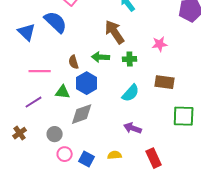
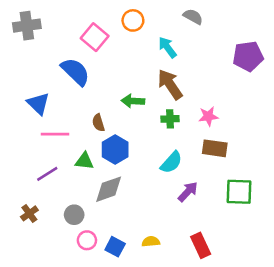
blue triangle: (27, 32) -> (38, 104), moved
brown arrow: (115, 32) -> (170, 84), moved
pink star: (160, 44) -> (208, 116), moved
green arrow: (101, 57) -> (133, 101), moved
purple arrow: (133, 128) -> (188, 192), moved, turned 114

